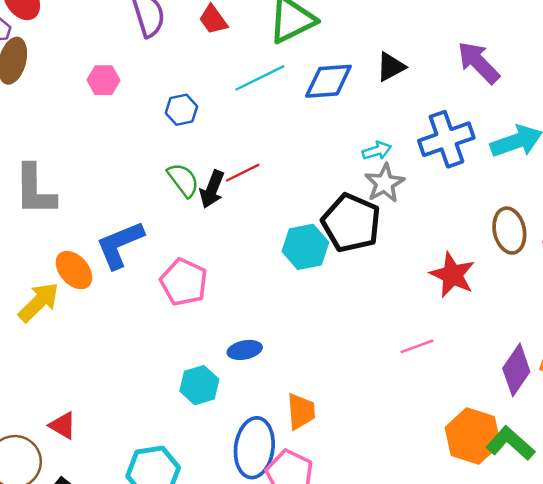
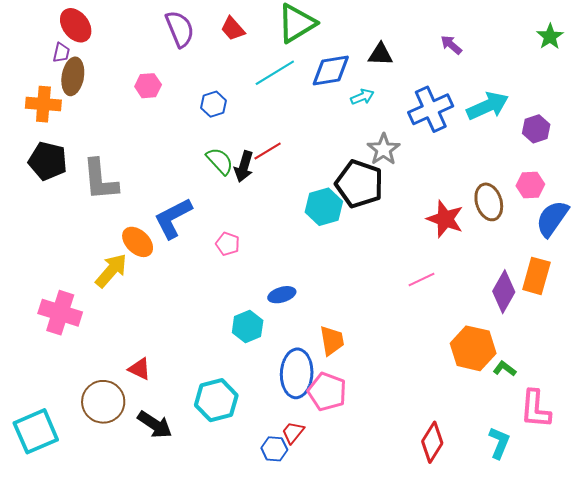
purple arrow: (478, 63) -> (451, 45), size x0.6
black triangle: (391, 67) -> (380, 54), turned 36
cyan arrow: (377, 151) -> (362, 97), moved
brown ellipse: (509, 231) -> (489, 202), moved
pink pentagon: (184, 282) -> (228, 244), size x0.6
green L-shape: (510, 443) -> (505, 369), moved, size x0.6

